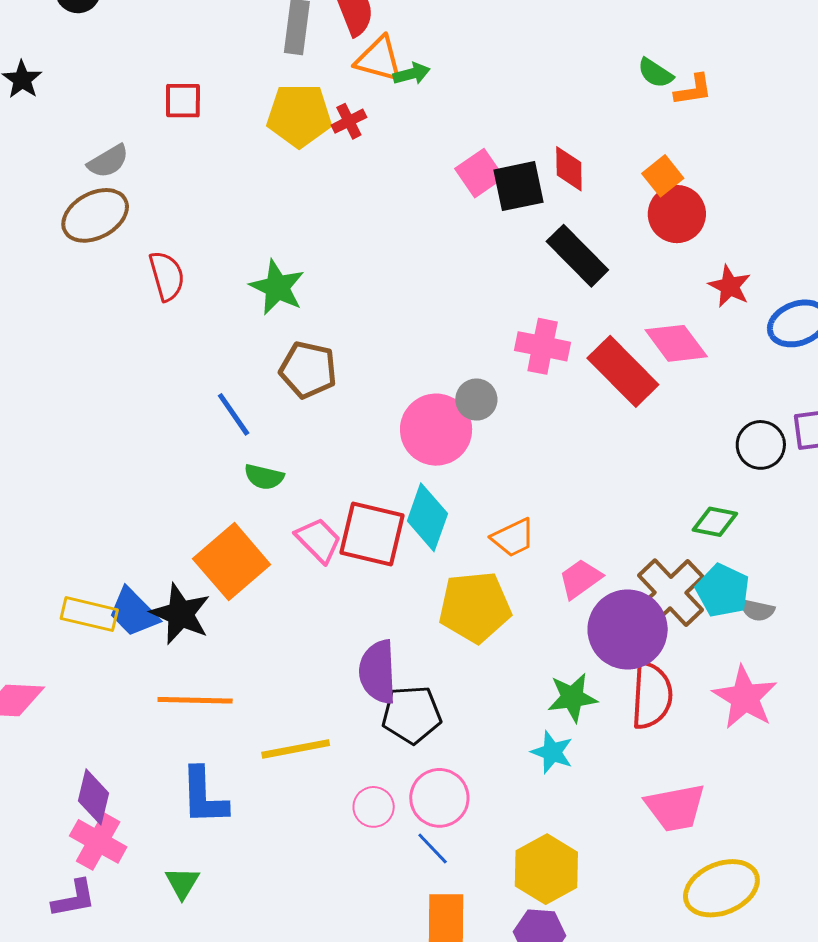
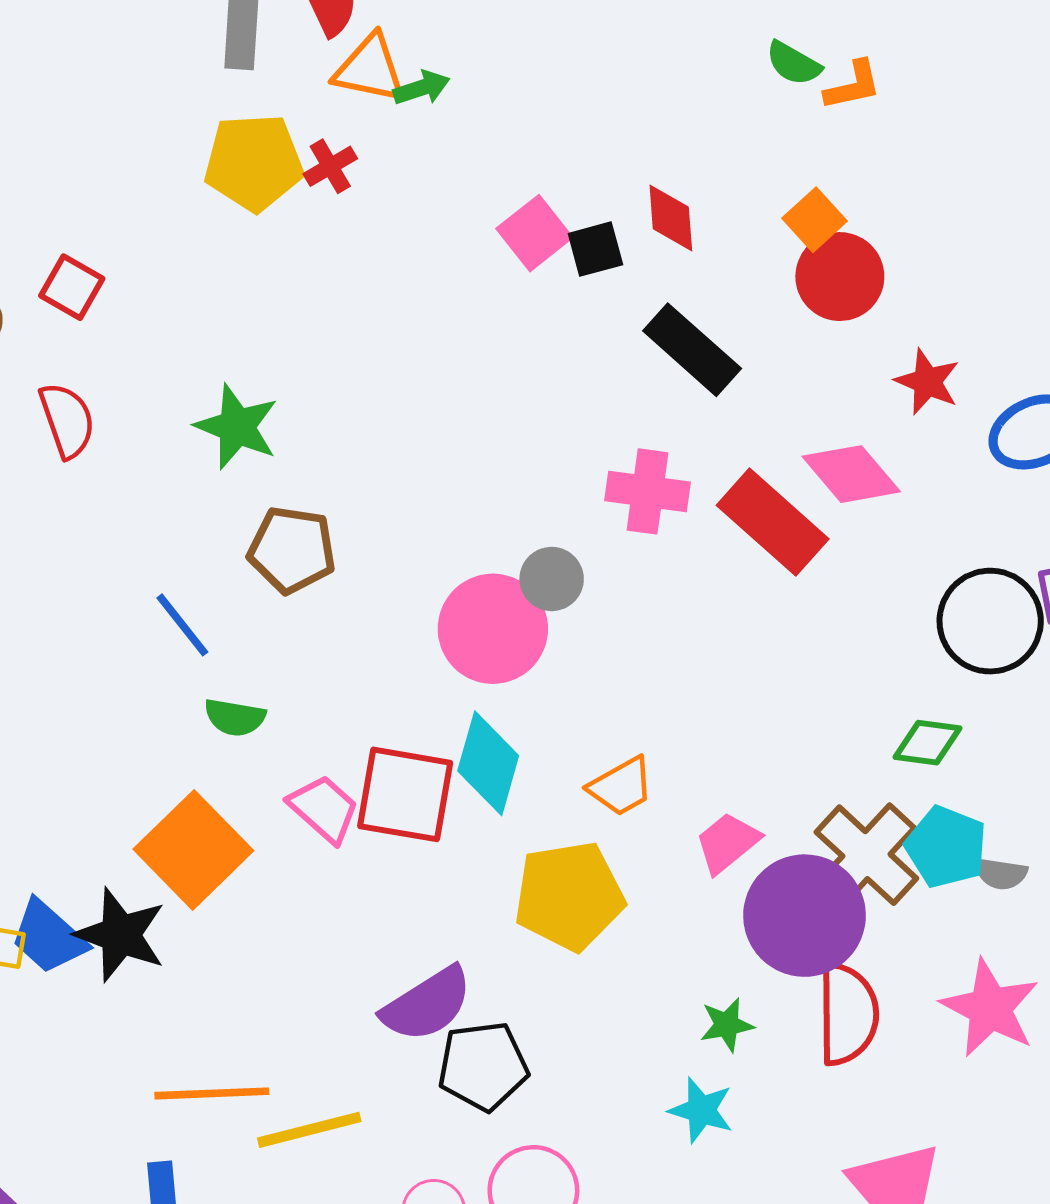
red square: (183, 101) -> (72, 287), moved, turned 33
black square: (519, 186) -> (595, 249), size x0.7
black circle: (761, 445) -> (990, 621), size x1.4
purple semicircle: (378, 672) -> (427, 1004), turned -116
green star: (572, 698) -> (727, 1025), size x0.7
orange line: (195, 700) -> (212, 1093), moved

